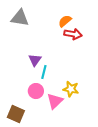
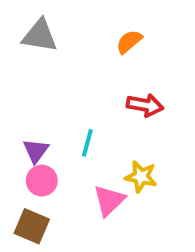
red arrow: (73, 34) -> (145, 105), moved
purple triangle: (35, 60) -> (36, 151), moved
pink circle: (36, 91) -> (42, 181), moved

